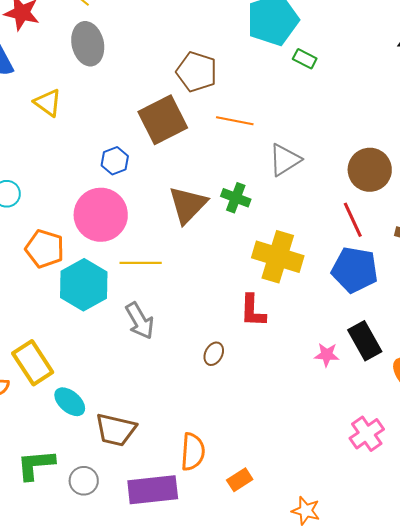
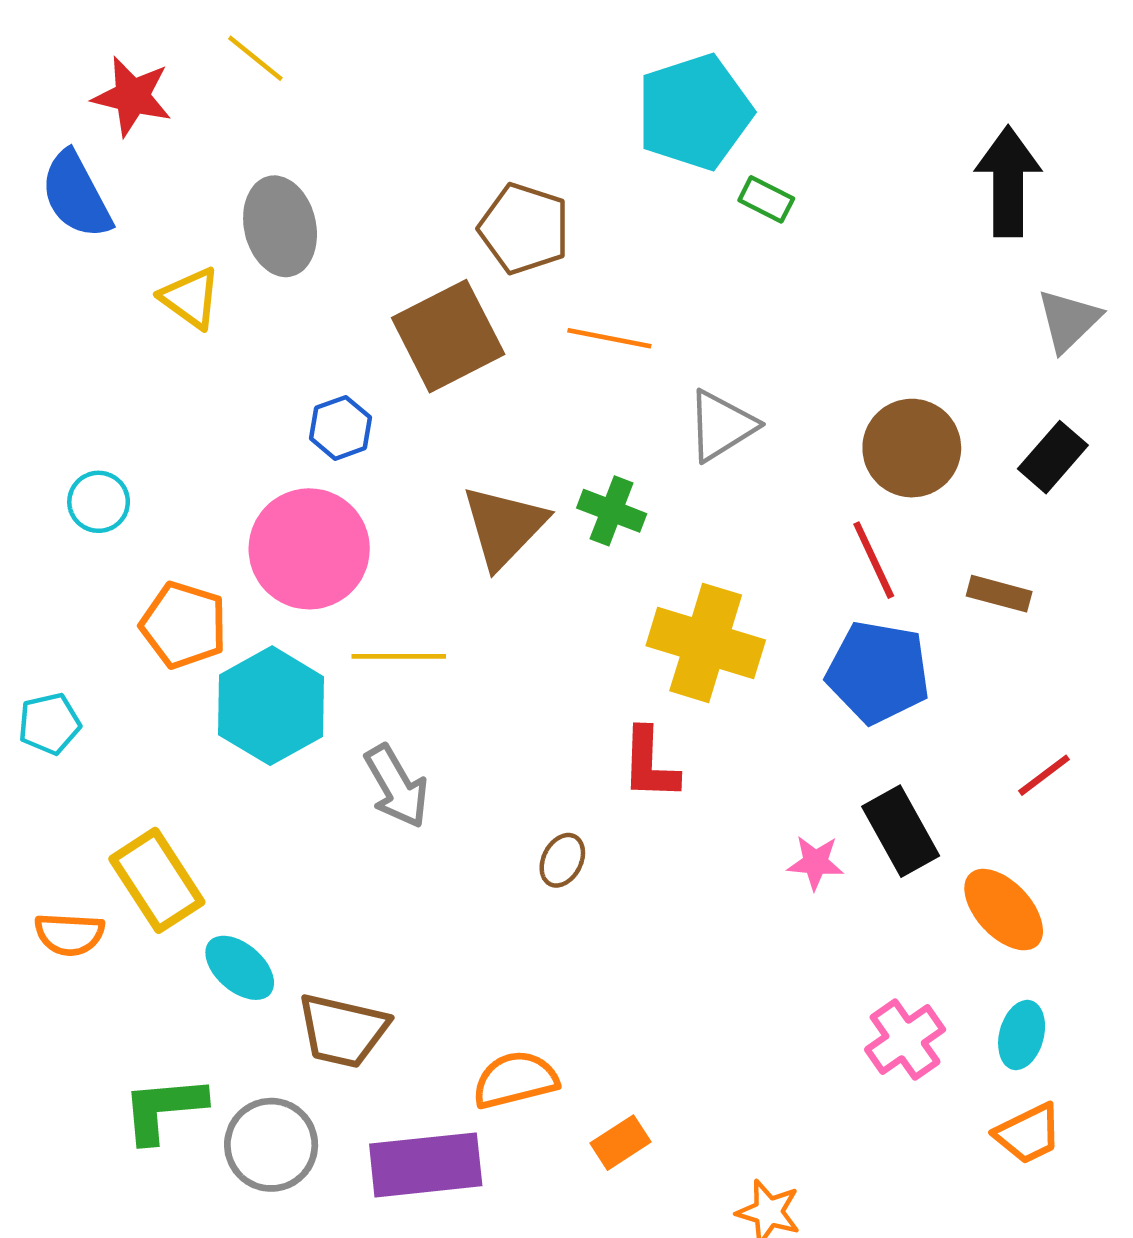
gray ellipse: (88, 44) -> (280, 226), moved
orange semicircle: (193, 452) -> (515, 1080), turned -108
gray circle: (84, 481) -> (271, 1145), size x1.4

